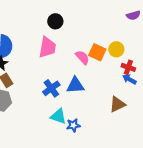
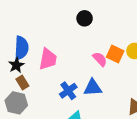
black circle: (55, 21) -> (85, 18), moved
pink trapezoid: (47, 47) -> (48, 59), moved

